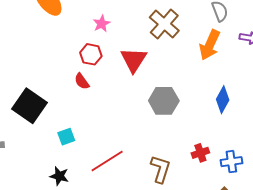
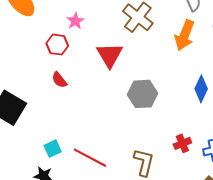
red hexagon: (91, 54) -> (57, 45), moved
cyan square: (66, 137) -> (53, 149), moved
red line: (107, 161) -> (90, 158), turned 64

